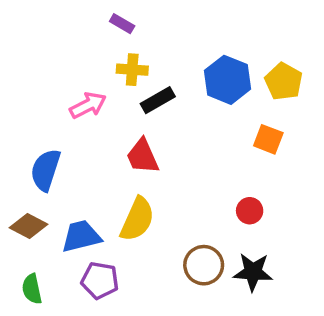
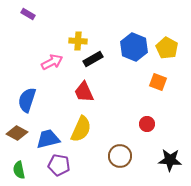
purple rectangle: (122, 24) -> (28, 14), moved
black star: (253, 272) -> (170, 160), moved

